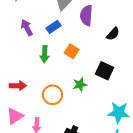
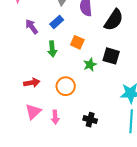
black semicircle: (113, 34) -> (114, 20), size x1.6
green star: (80, 85) -> (90, 65), moved

